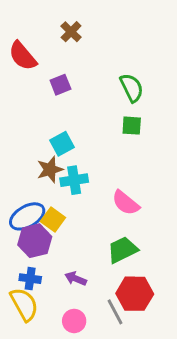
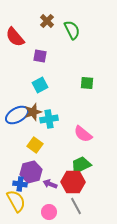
purple square: (60, 85) -> (40, 56), turned 32
green semicircle: (132, 88) -> (72, 30), moved
cyan square: (62, 144) -> (40, 85), moved
blue ellipse: (27, 216) -> (17, 115), moved
purple hexagon: (35, 241) -> (31, 172), moved
red hexagon: (135, 294) -> (73, 182), moved

